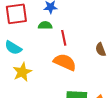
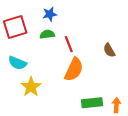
orange semicircle: (65, 62) -> (74, 69), turned 100

